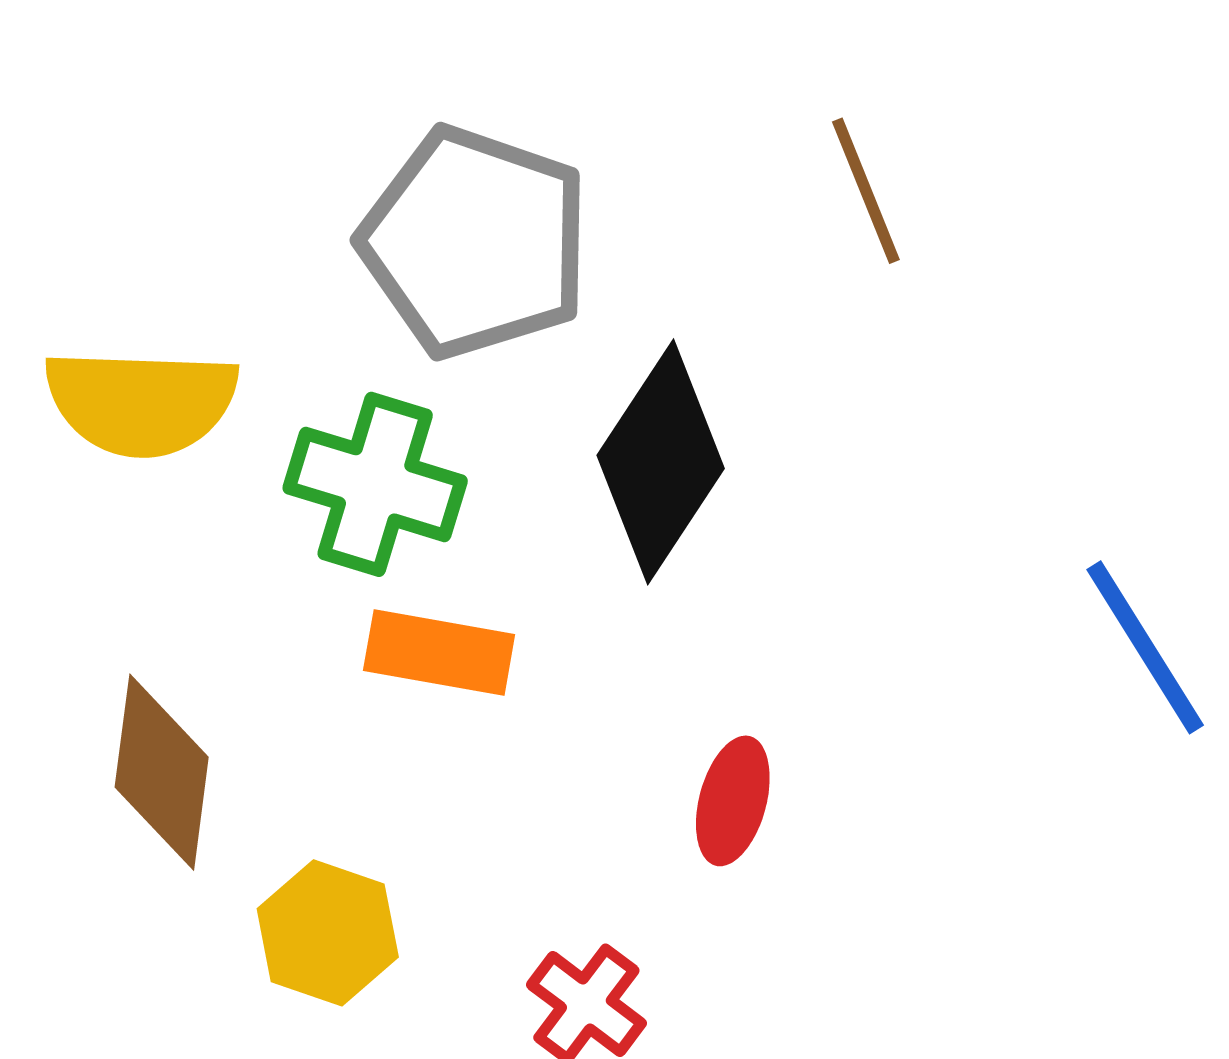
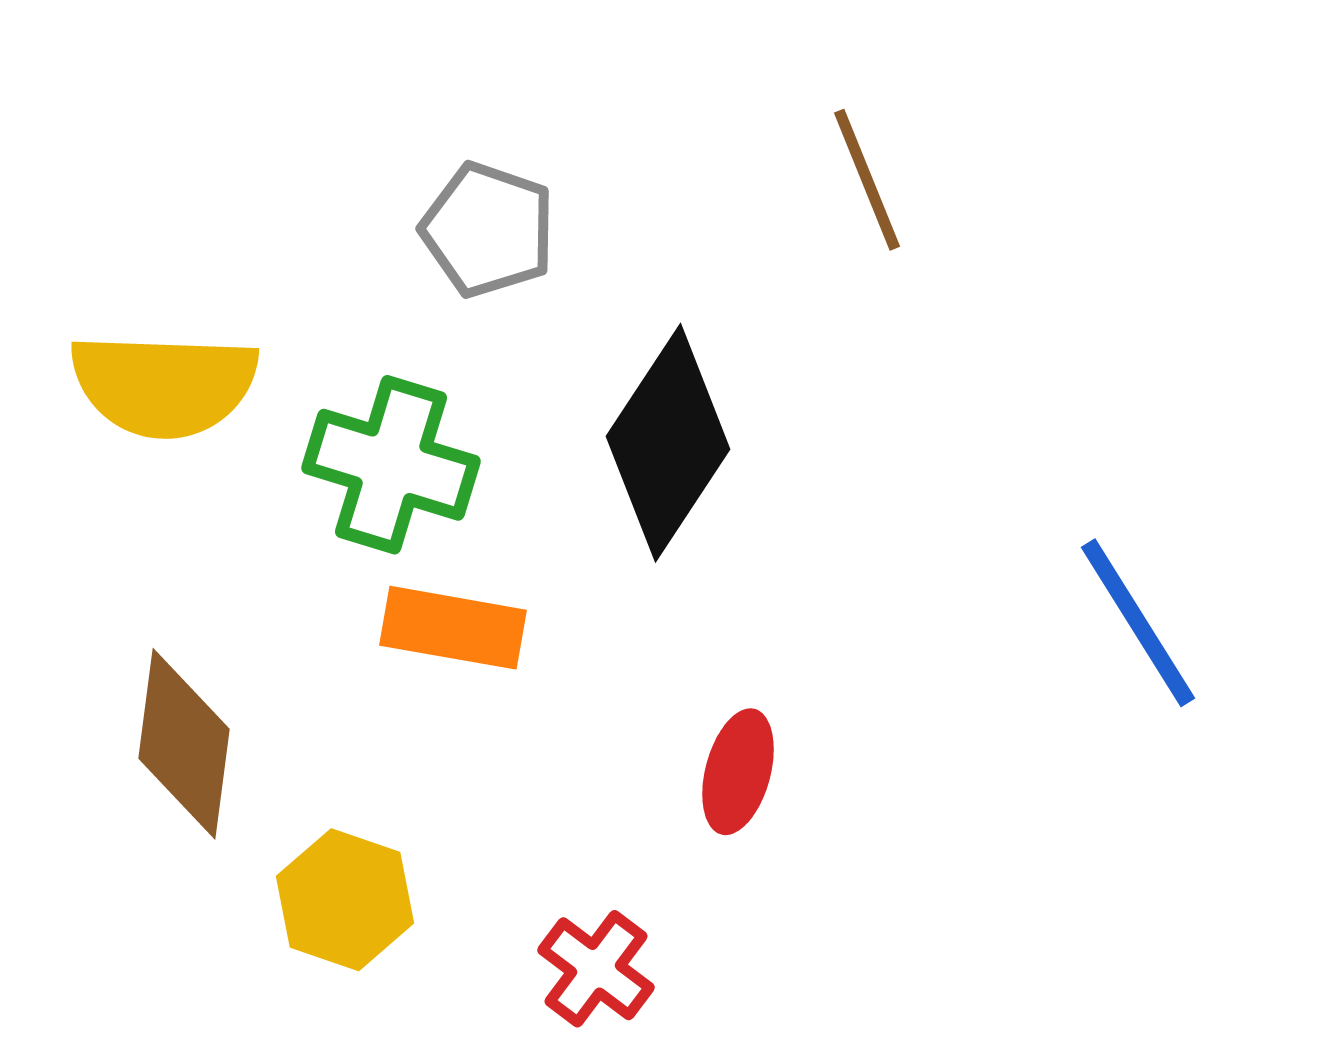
gray pentagon: (475, 242) -> (488, 230), size x0.6

